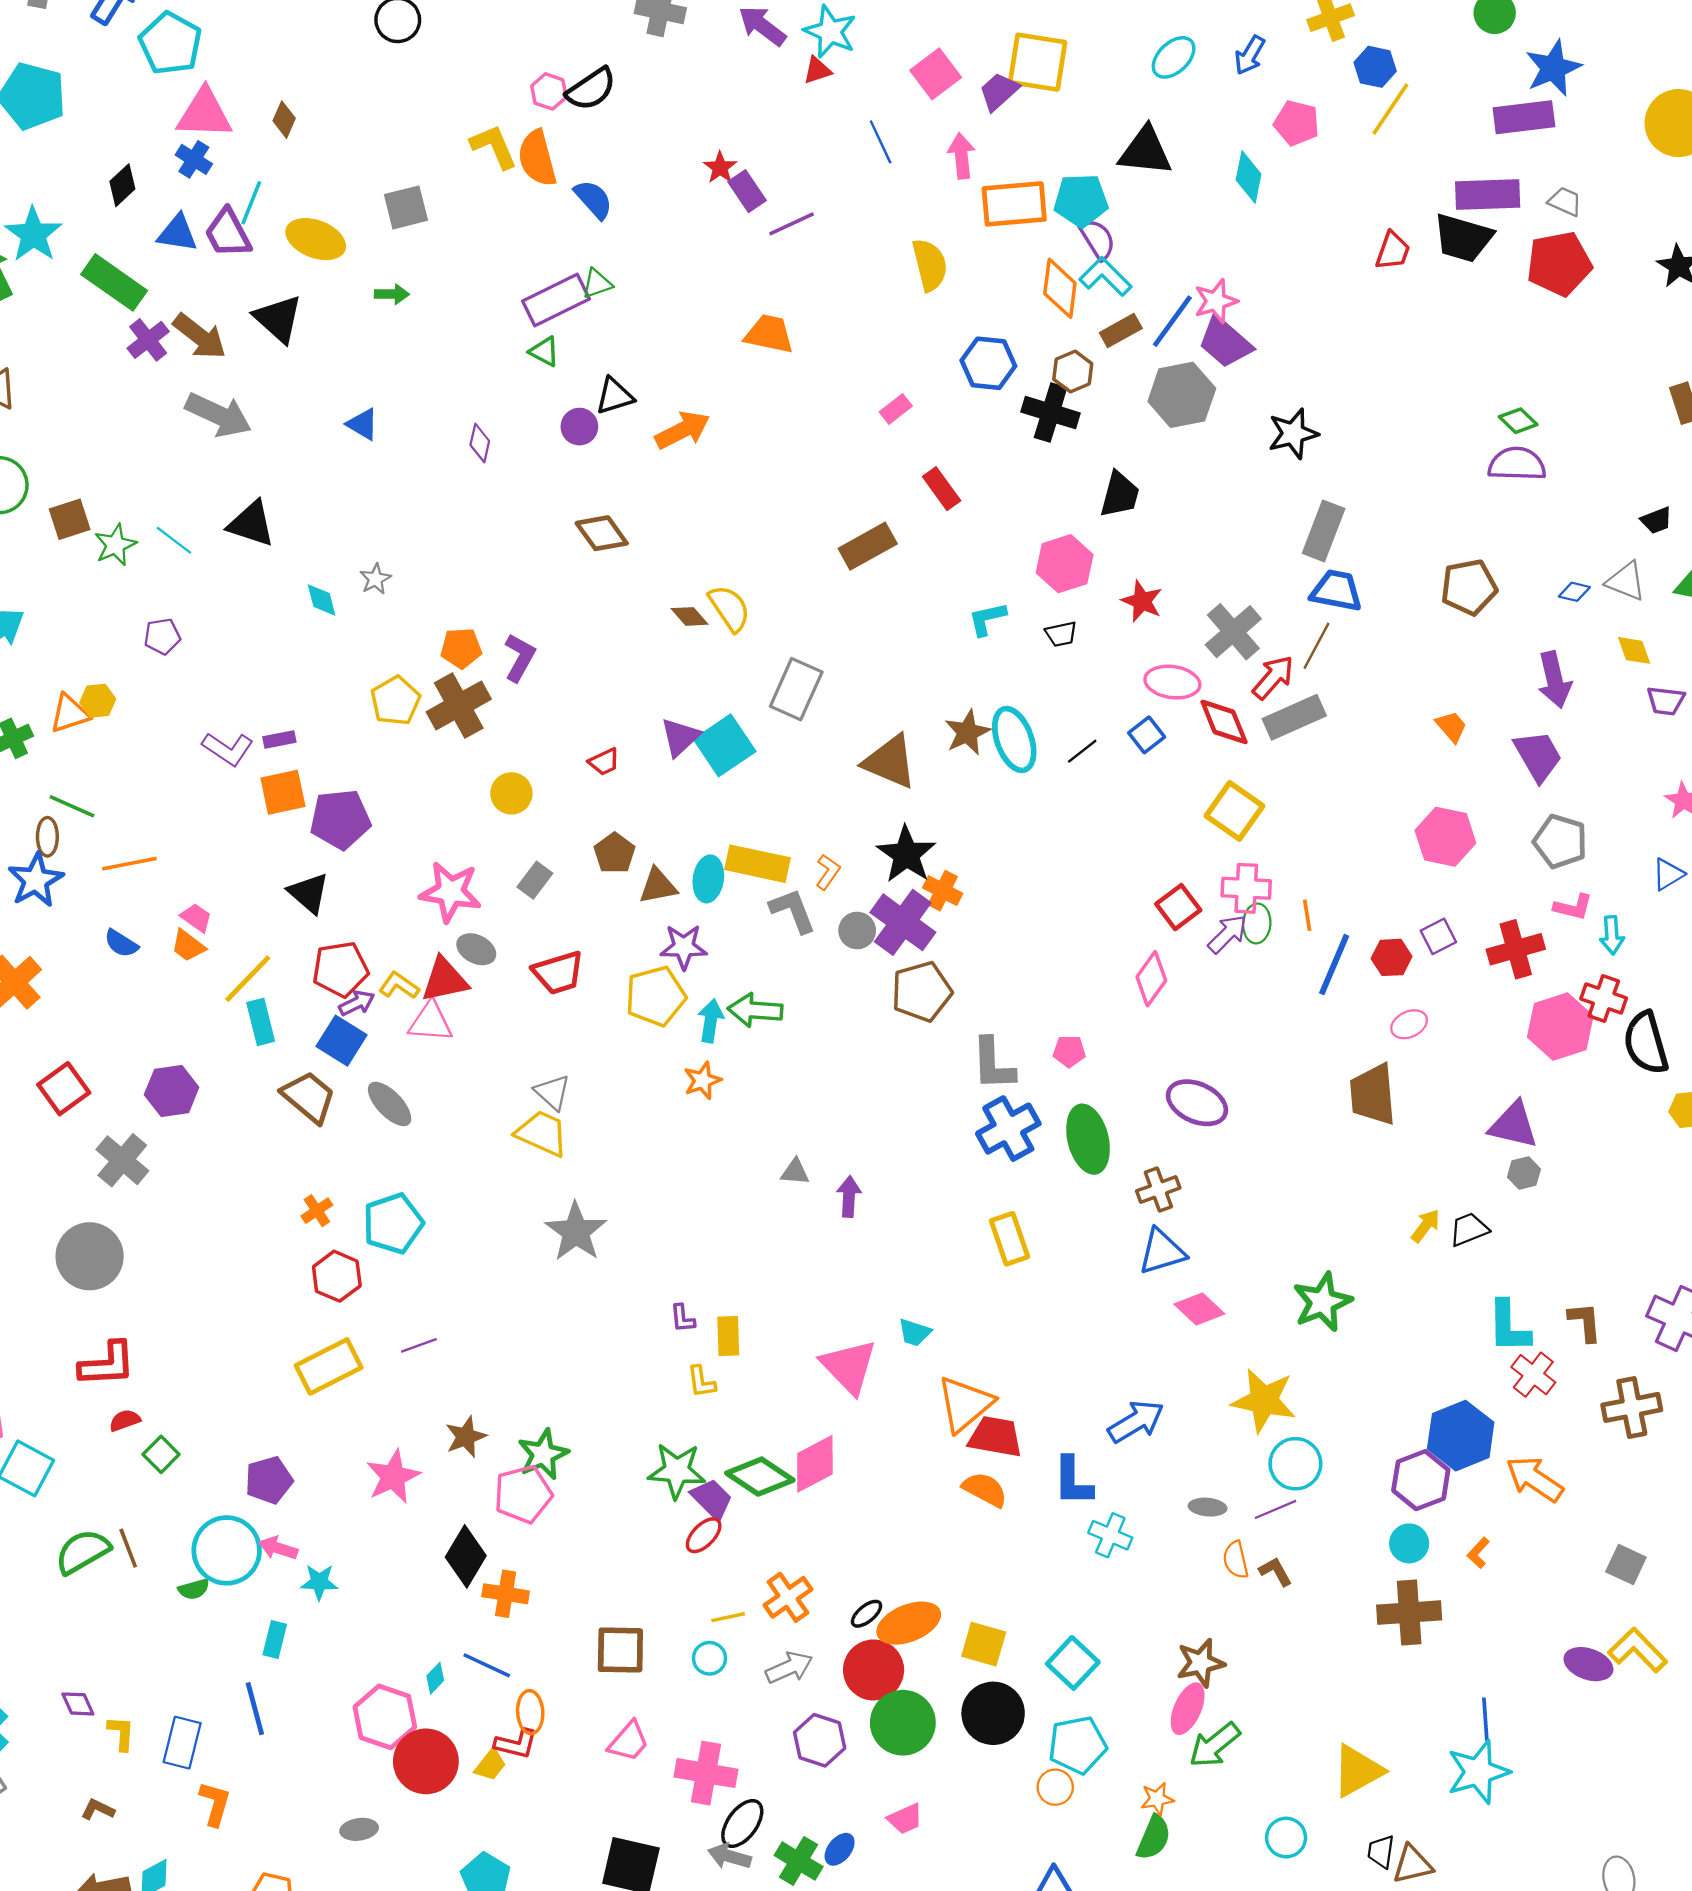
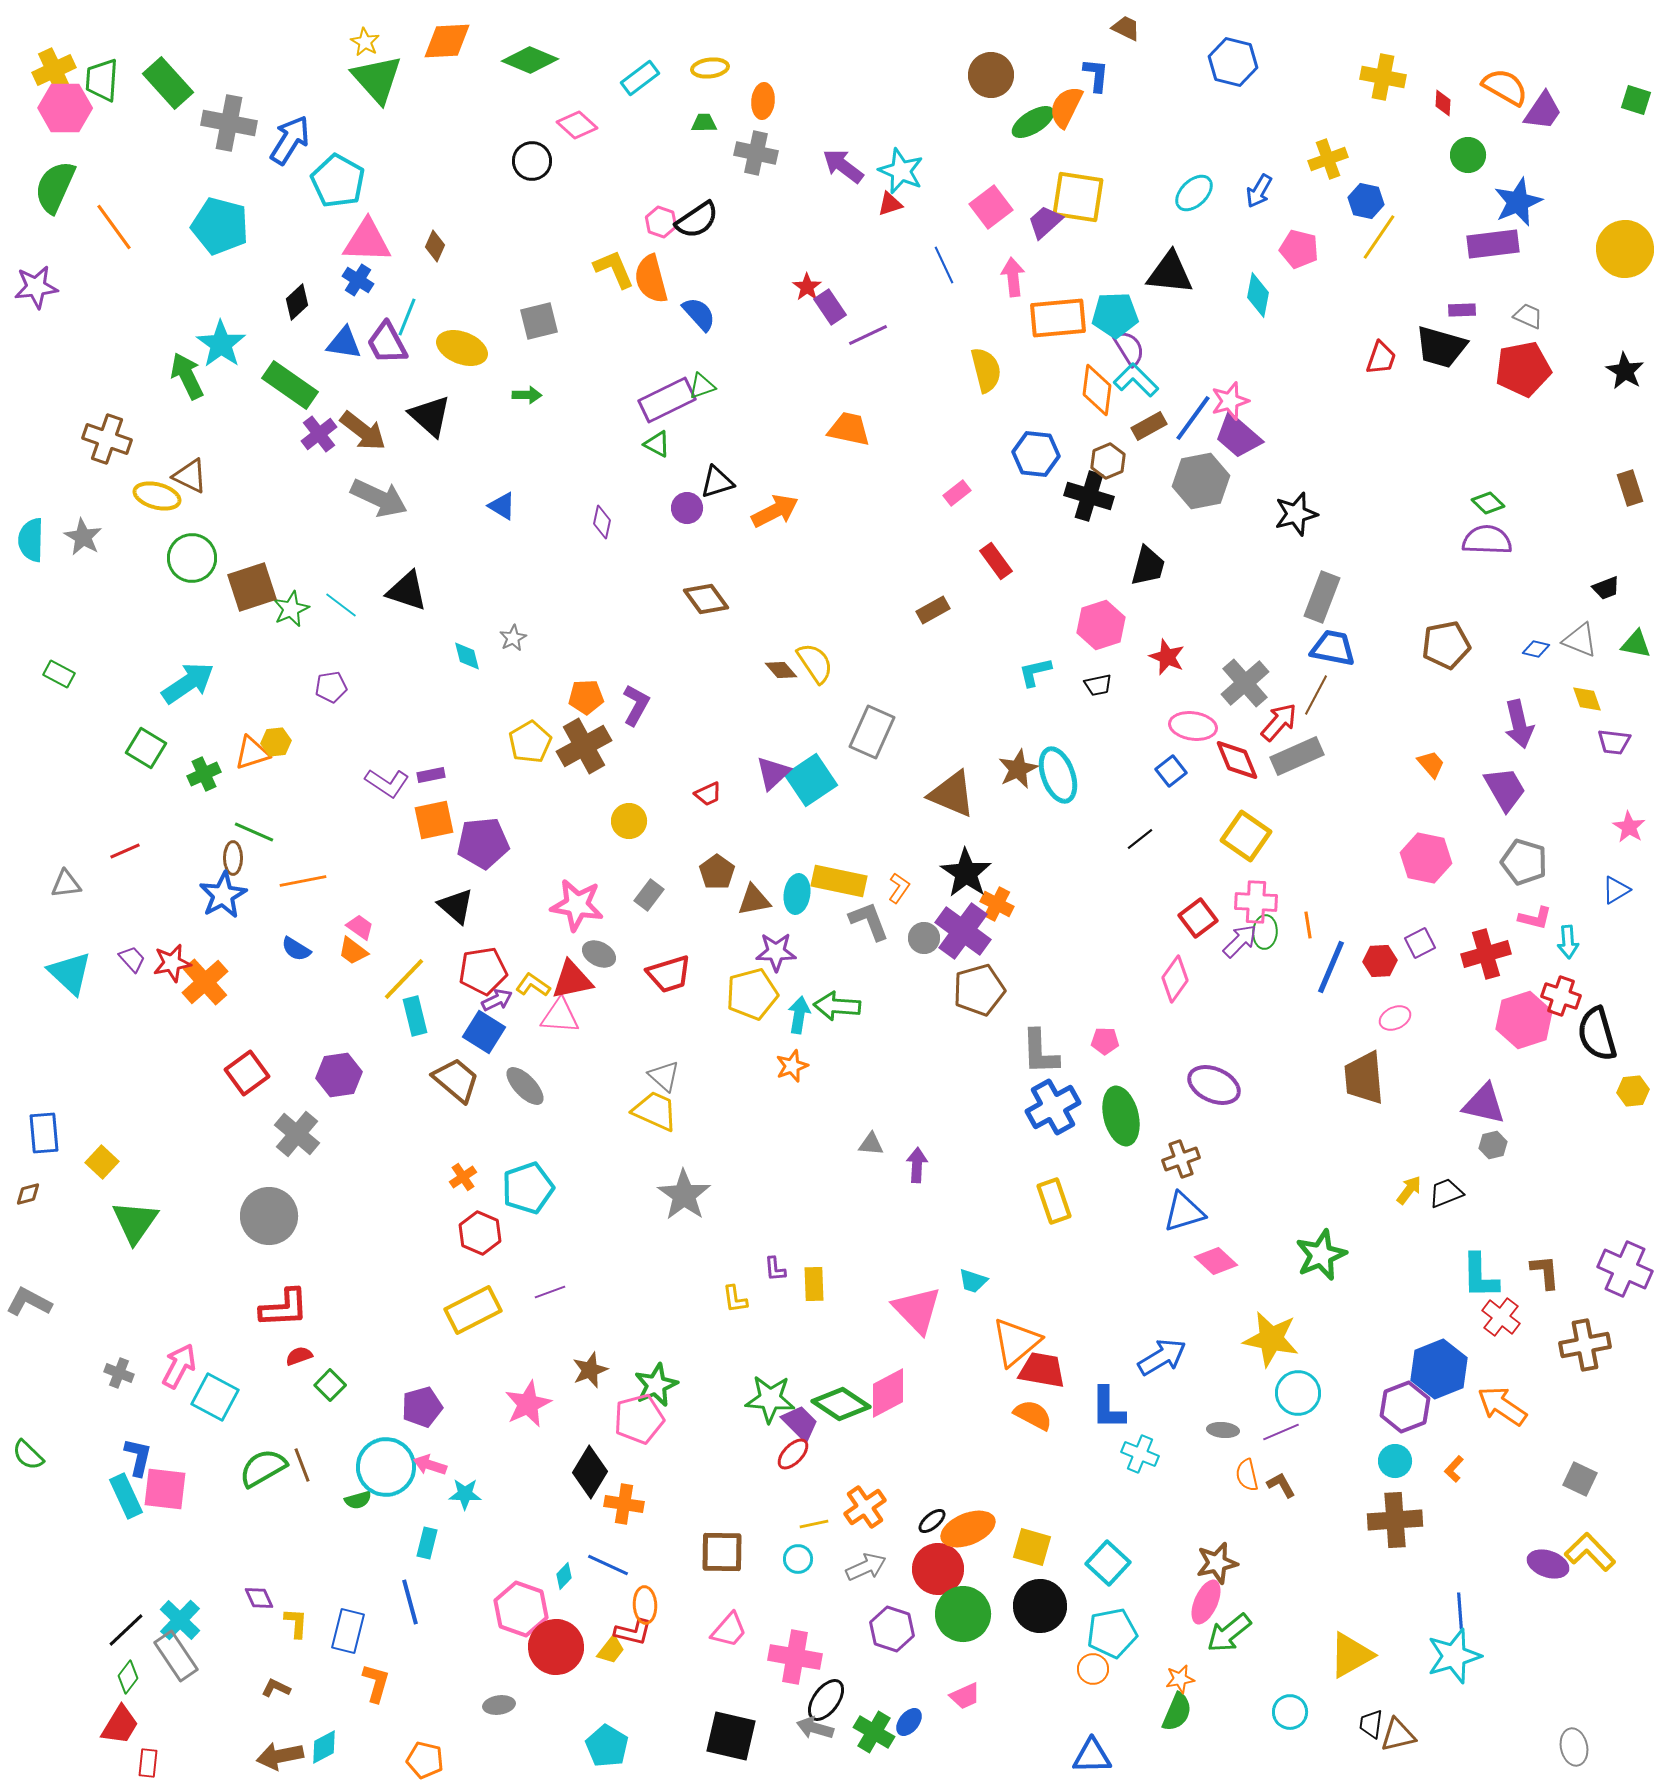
purple rectangle: (1488, 195) -> (1462, 310), size x0.5
brown square: (70, 519) -> (252, 587), size x1.4
brown rectangle: (868, 546) -> (933, 610), size x0.7
black line: (1082, 751) -> (1140, 839), moved
yellow L-shape: (701, 1382) -> (735, 1299), moved

